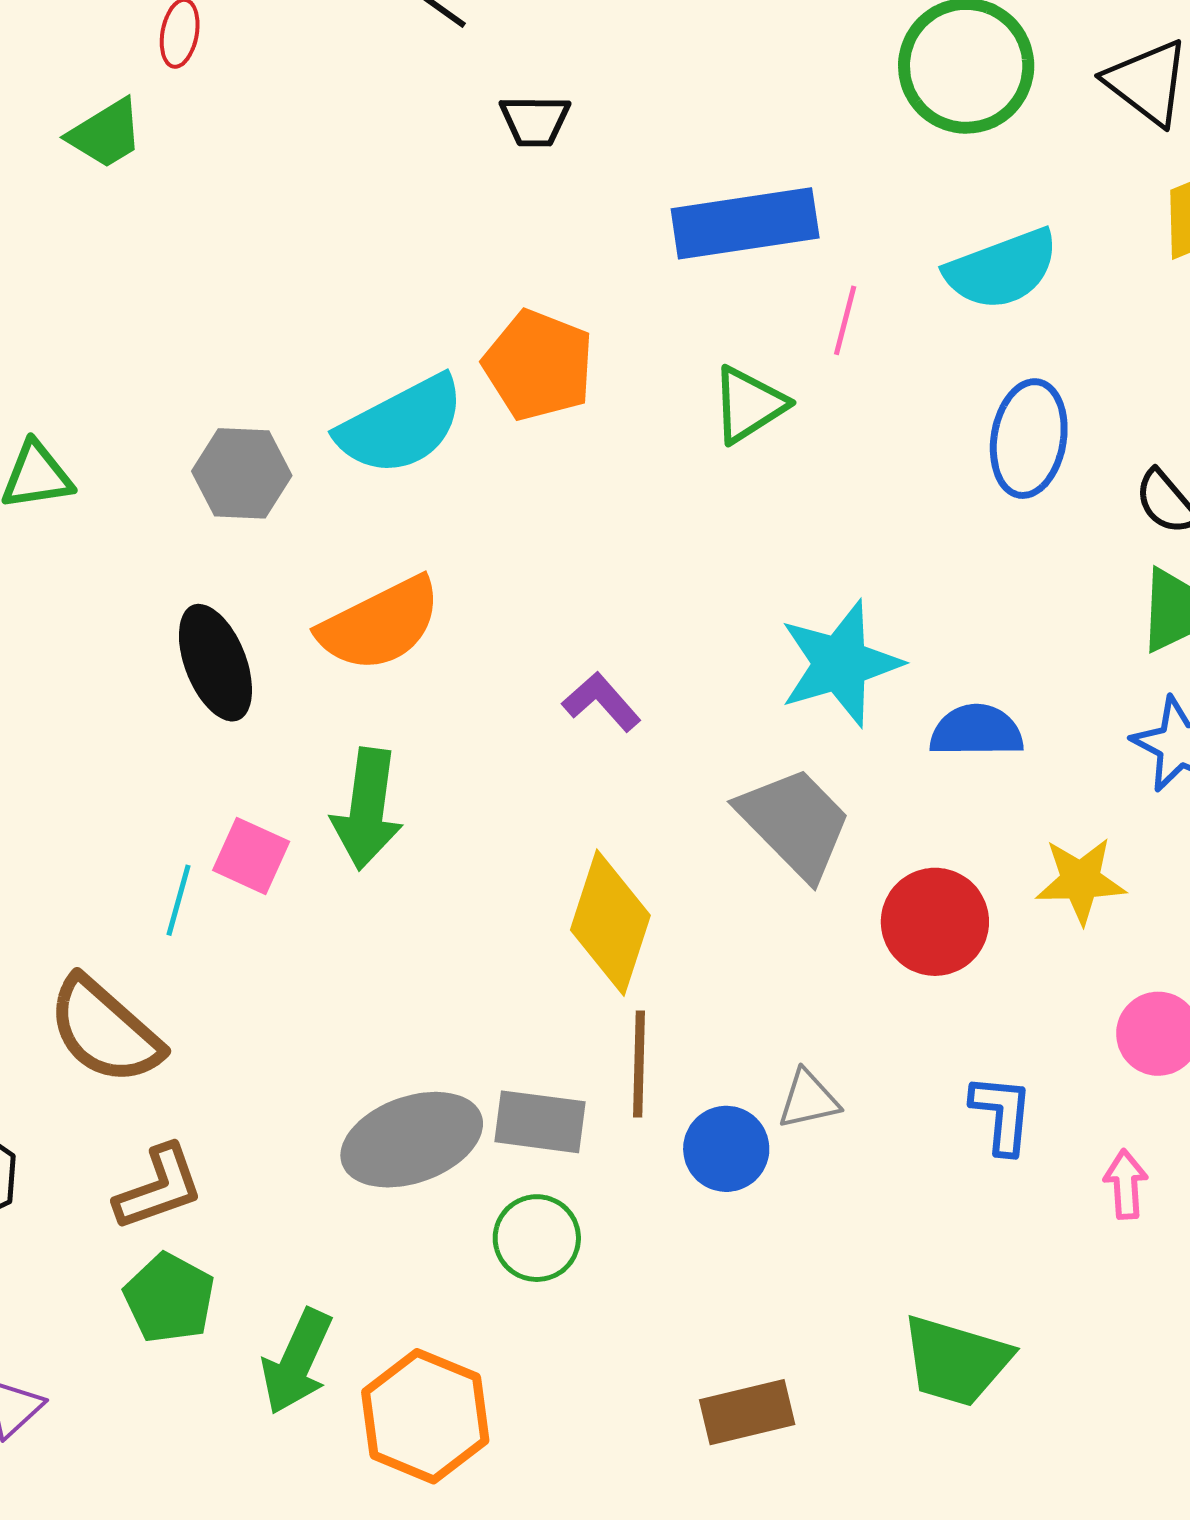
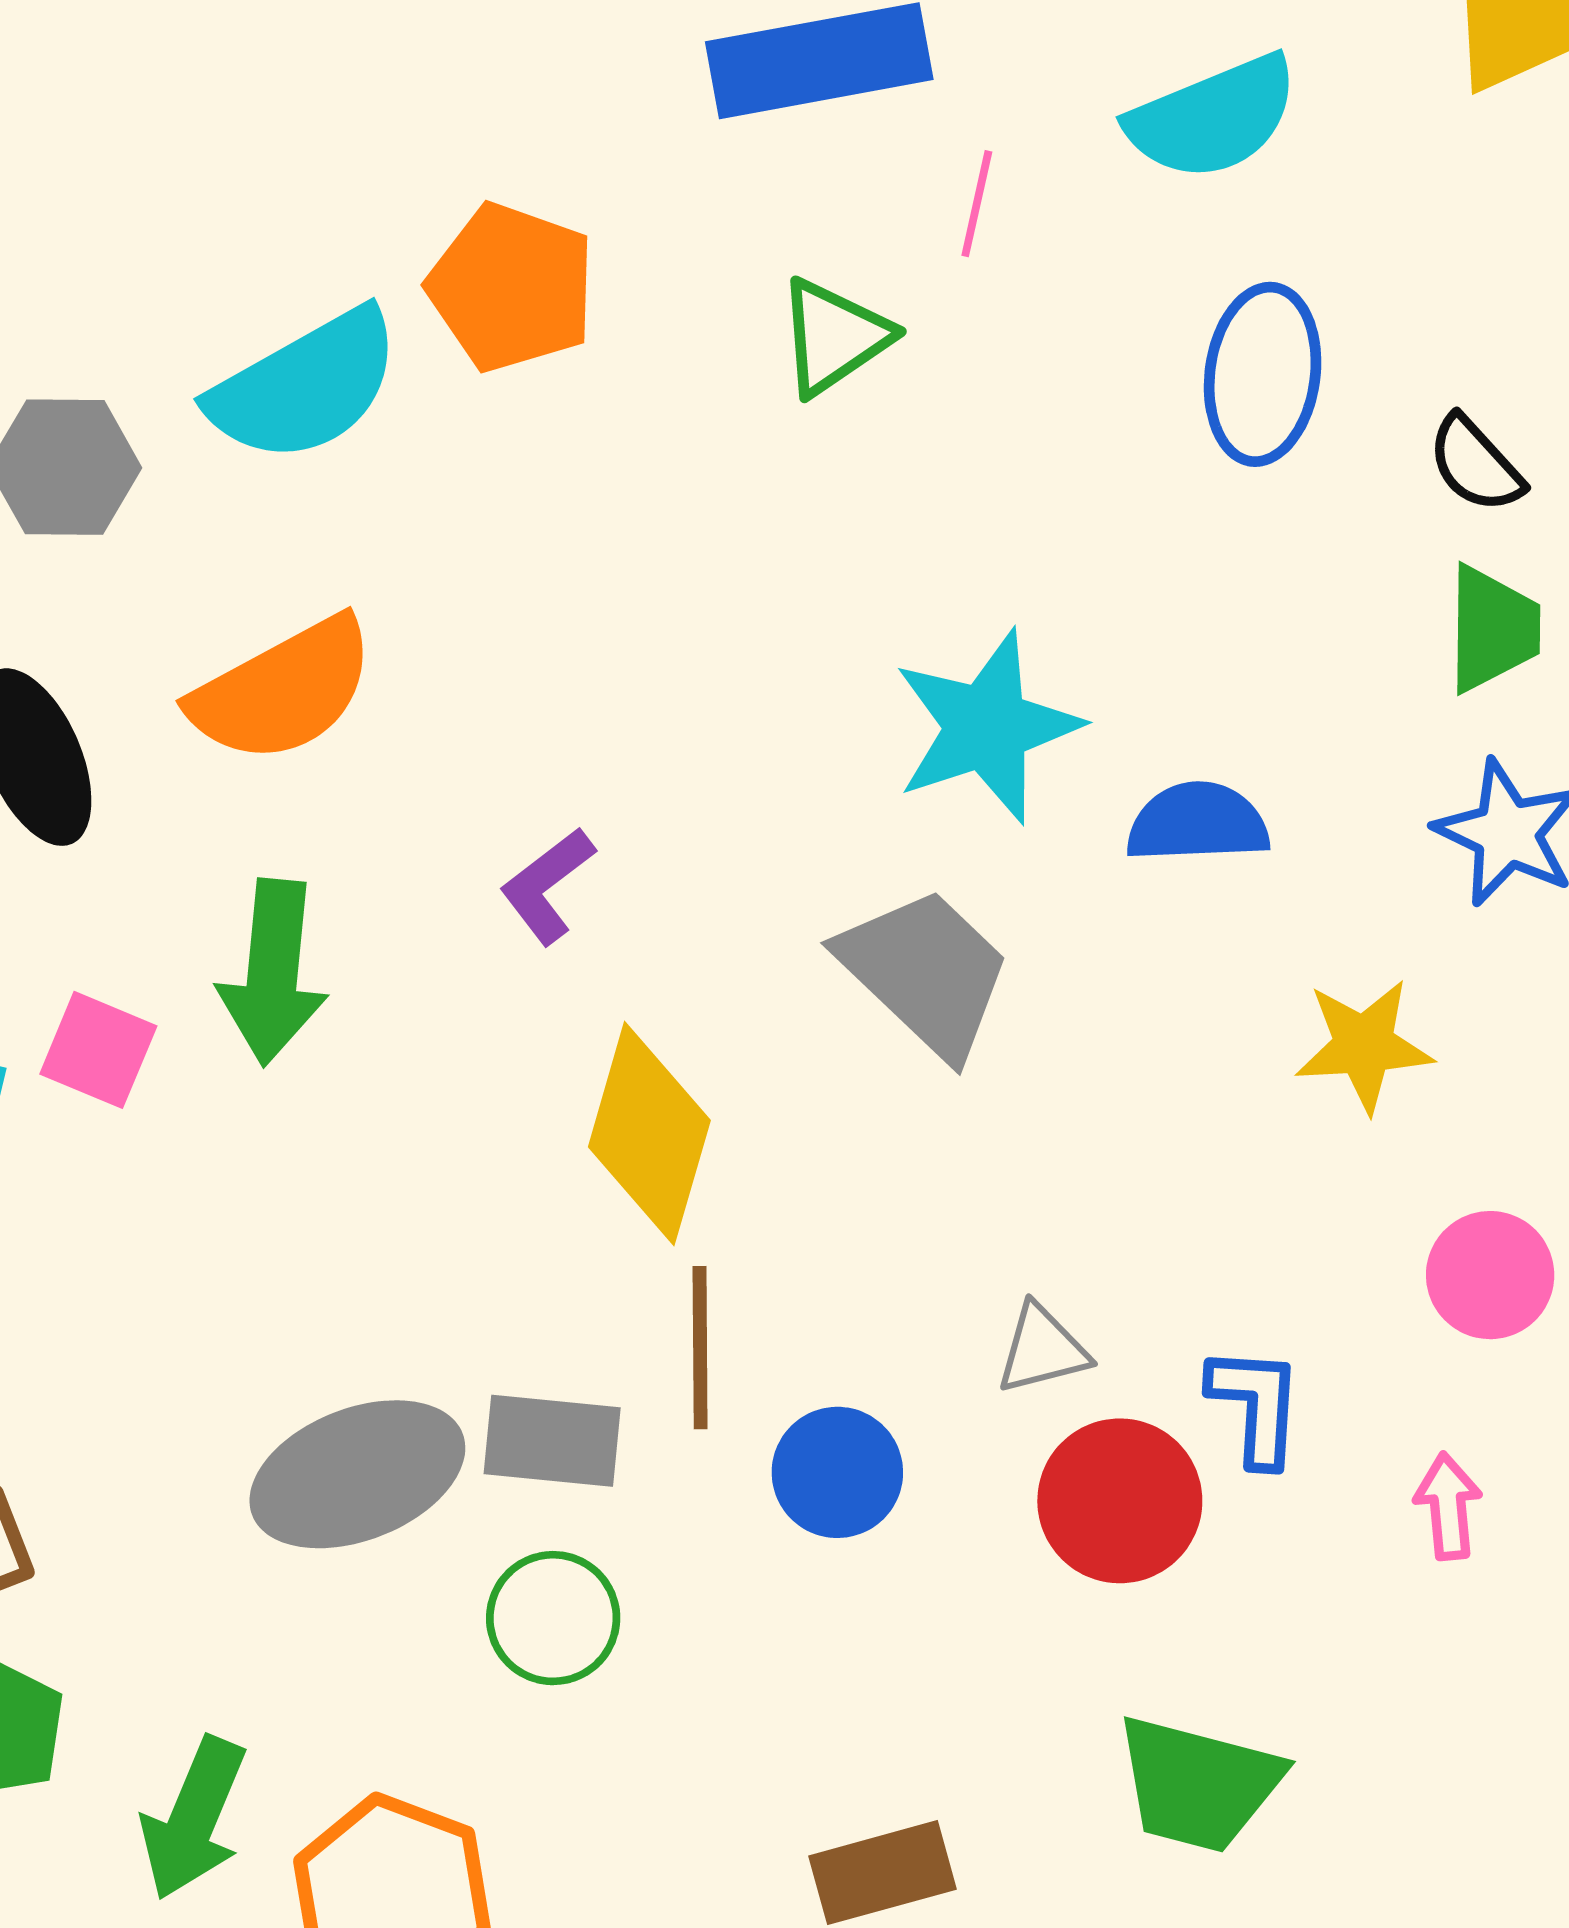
purple L-shape: (602, 702) -> (547, 886), moved, turned -84
red circle: (935, 922) -> (1120, 1501), moved
gray triangle: (808, 1099) -> (1042, 1349), moved

